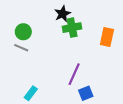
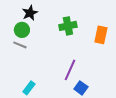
black star: (62, 14) -> (30, 13), moved
blue square: (86, 93) -> (81, 88), turned -32

